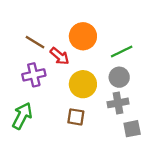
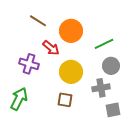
brown line: (35, 42) -> (38, 21), moved
purple cross: (34, 75) -> (29, 64), turned 30
gray circle: (119, 77) -> (111, 66), moved

